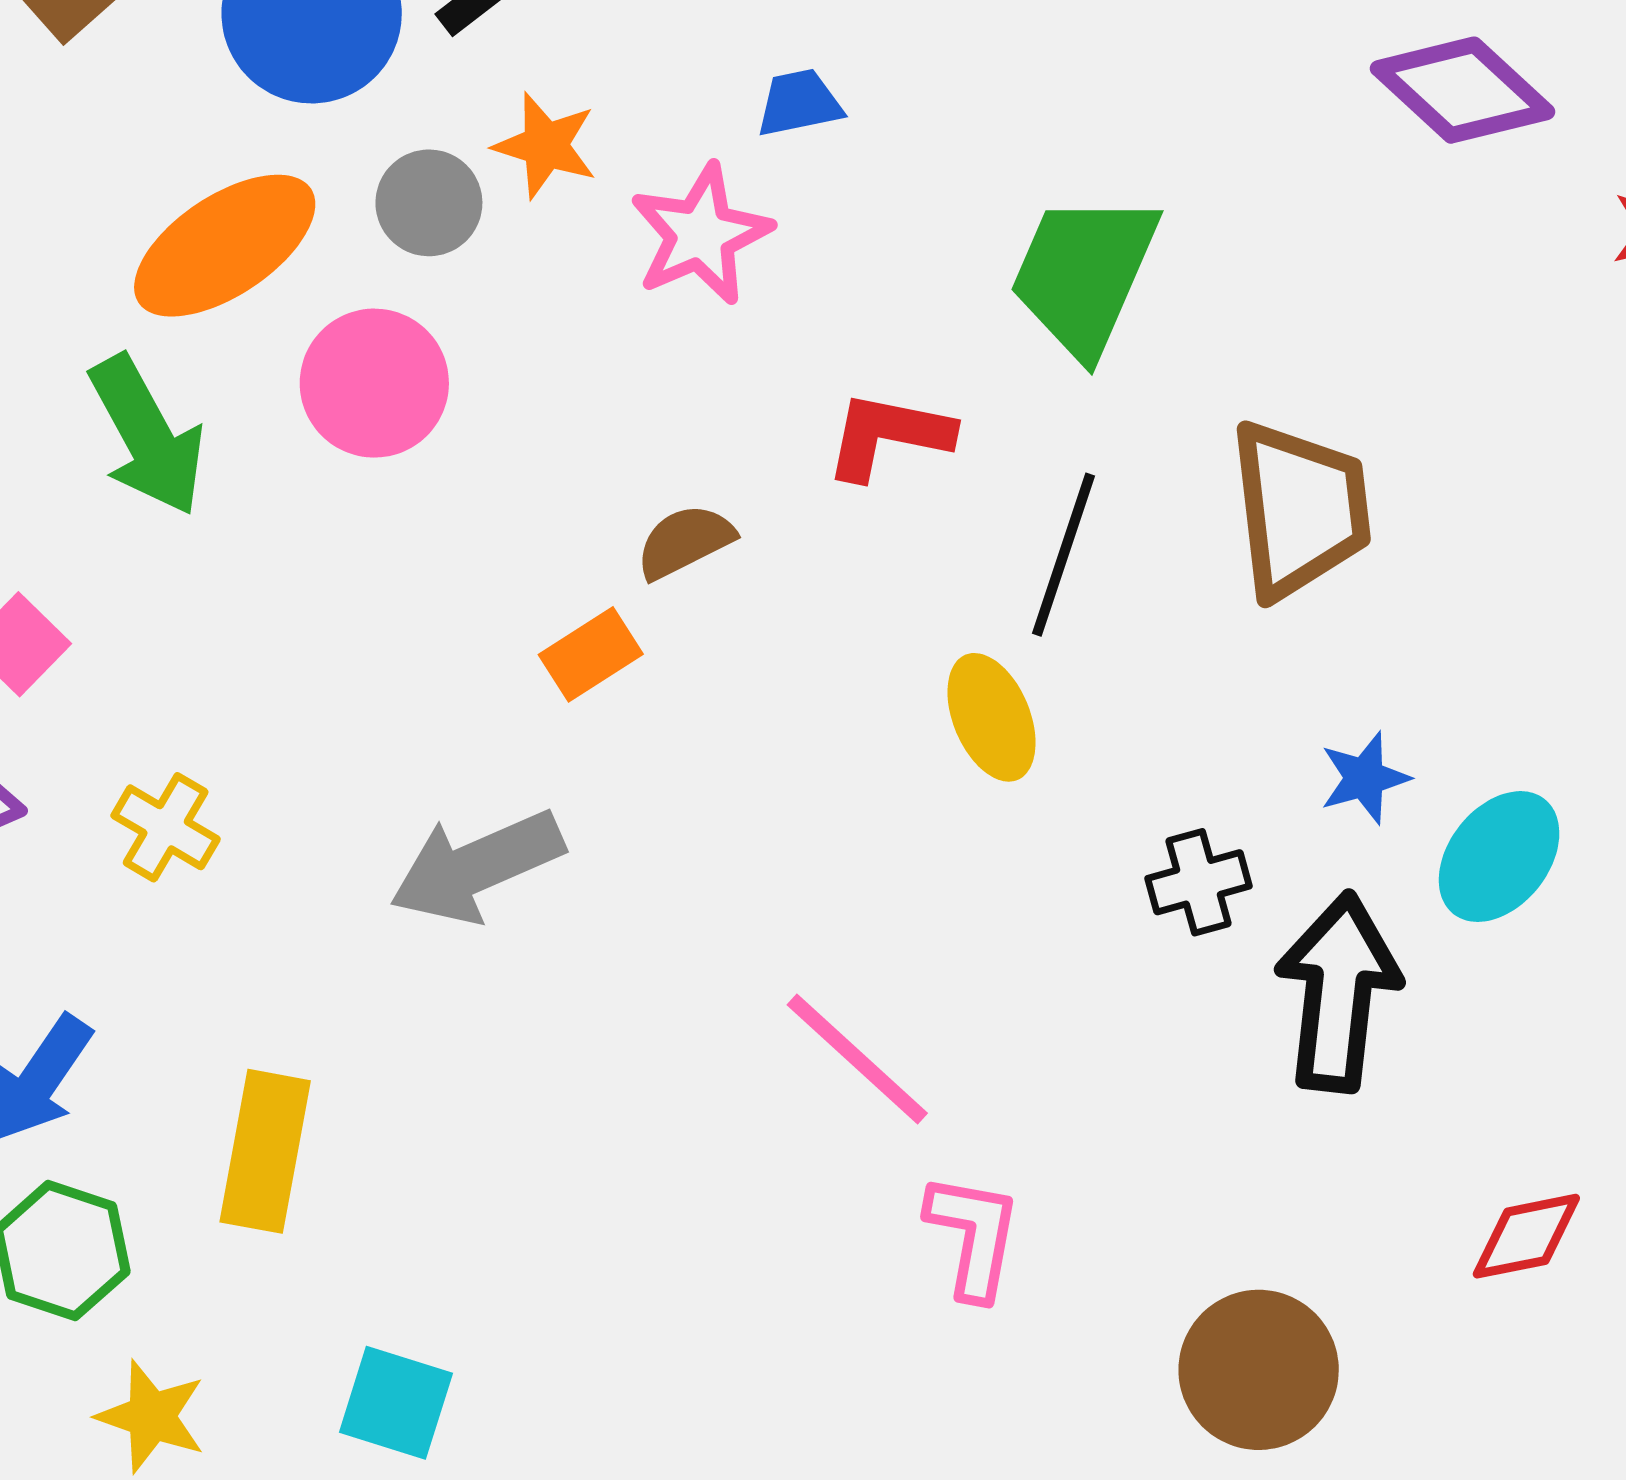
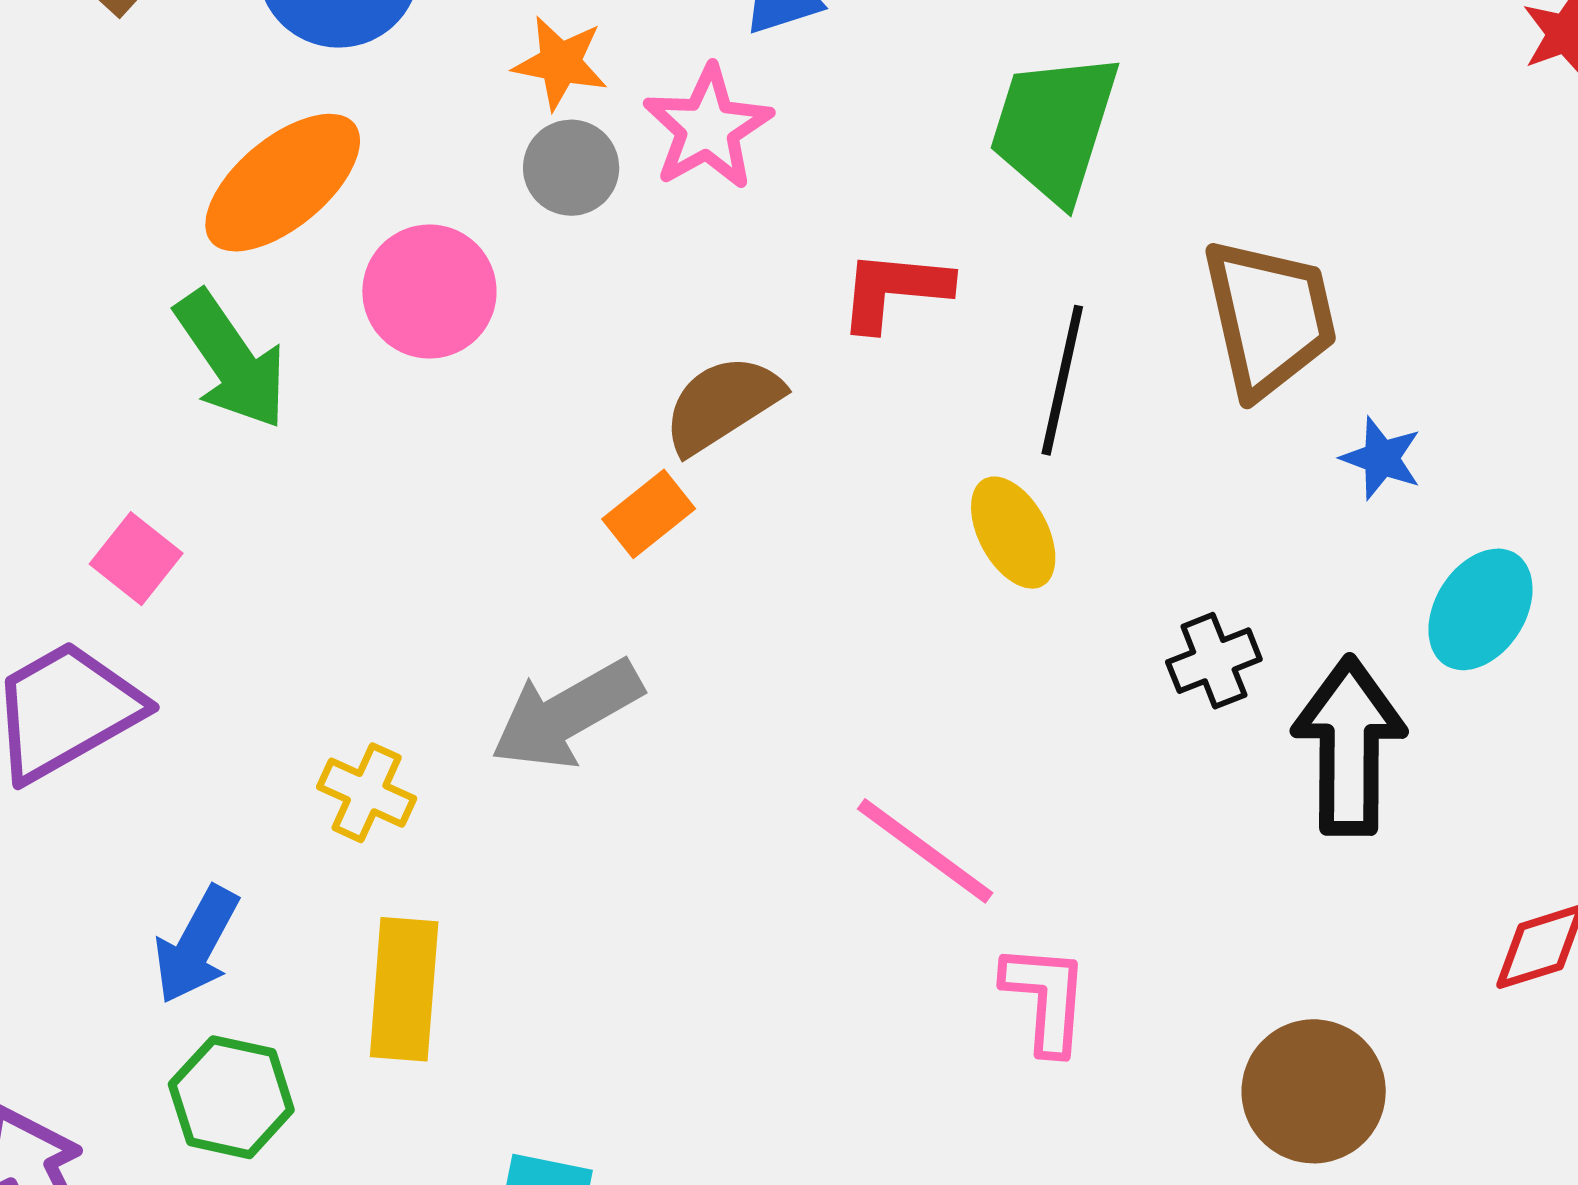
gray circle: (429, 203) -> (571, 168), moved
brown semicircle: (685, 542) -> (722, 404), size x1.4
blue star: (1364, 778) -> (1381, 458), moved, turned -30
yellow cross: (166, 827) -> (367, 793), moved

